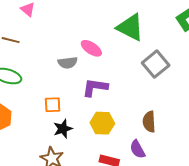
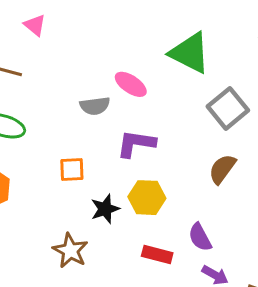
brown semicircle: (149, 122) -> (222, 169), moved, turned 40
black star: (63, 129) -> (105, 209), moved

